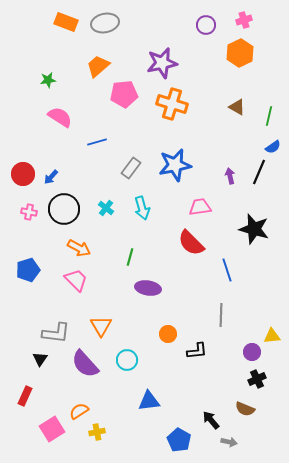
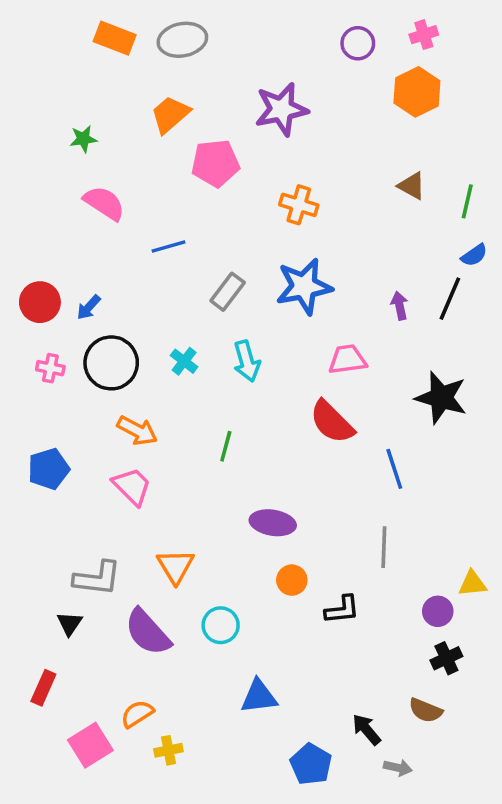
orange cross: (172, 104) -> (299, 205), moved, size x0.7
purple ellipse: (148, 288) -> (273, 523), moved

